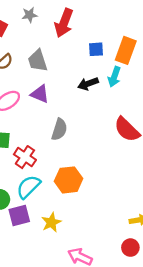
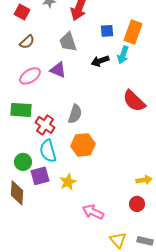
gray trapezoid: (38, 61) -> (68, 42), moved
gray semicircle: (59, 130) -> (75, 114), moved
cyan semicircle: (28, 187) -> (48, 151), turned -60

